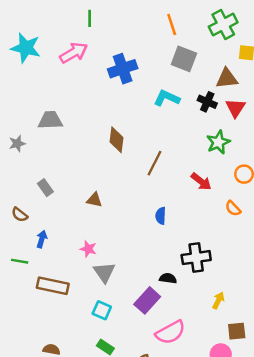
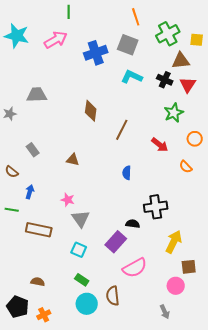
green cross: (223, 25) -> (168, 34), moved
gray square: (184, 59) -> (128, 45), moved
yellow arrow: (218, 300) -> (174, 242), size x1.6

